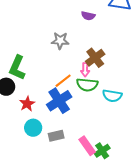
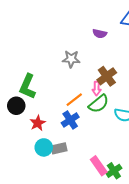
green semicircle: (87, 85) -> (99, 104), turned -45
blue cross: (59, 101) -> (70, 120), size x0.7
gray rectangle: (56, 136) -> (59, 148), moved

